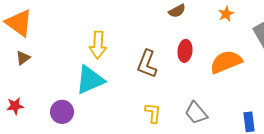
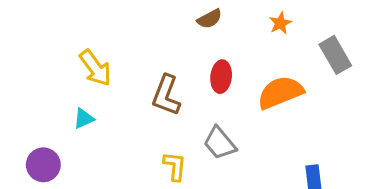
yellow arrow: (98, 45) -> (95, 68), turned -40
cyan triangle: (90, 80) -> (84, 119), size x0.5
gray trapezoid: (196, 113) -> (220, 143), moved

